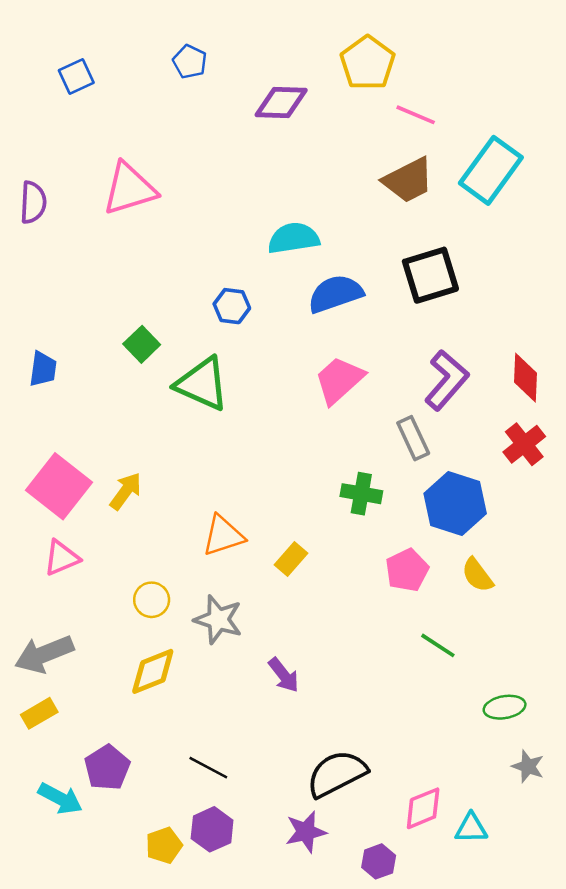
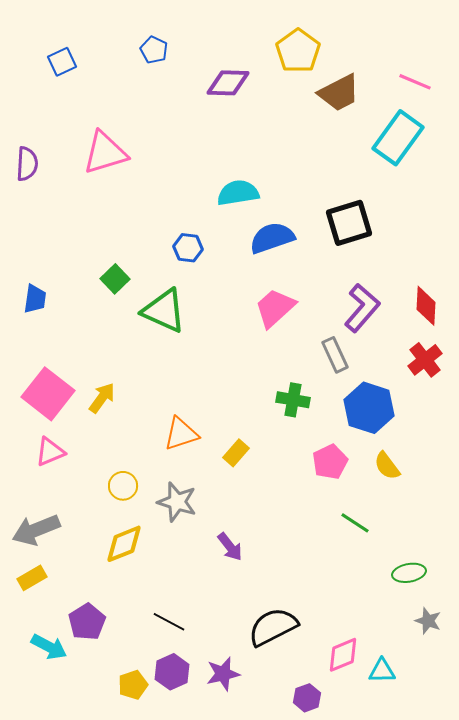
pink line: (416, 115) -> (415, 82), moved
brown trapezoid: (408, 180) -> (339, 93), moved
purple star: (306, 832) -> (223, 674), moved

